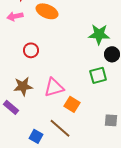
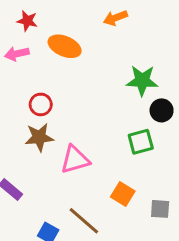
brown star: (23, 86) -> (39, 137), moved
orange square: (72, 104) -> (123, 194), moved

